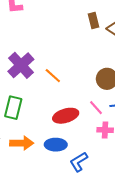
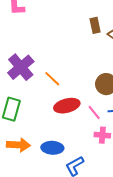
red ellipse: (66, 116) -> (67, 106), moved

